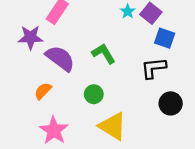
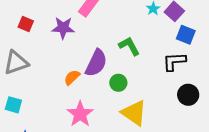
purple semicircle: (60, 58) -> (96, 63), moved, turned 76

